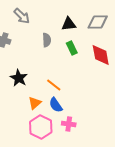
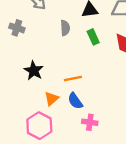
orange line: (54, 85) -> (73, 78), turned -49
pink hexagon: (41, 127) -> (39, 126), moved

